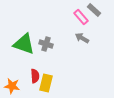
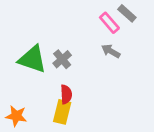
gray cross: (46, 44) -> (62, 59), turned 32
red semicircle: (35, 76) -> (66, 94), moved

